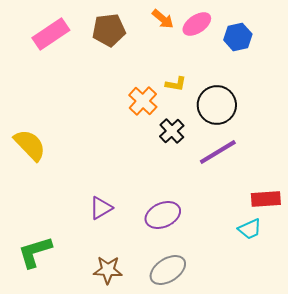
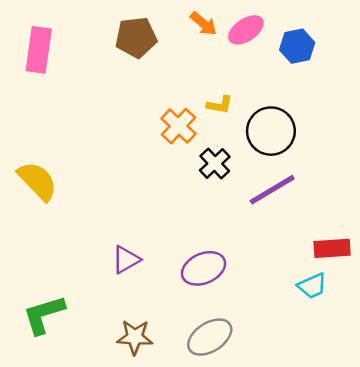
pink rectangle: (51, 34) -> (39, 50), moved, turned -48

